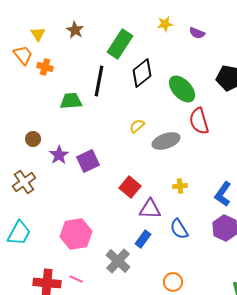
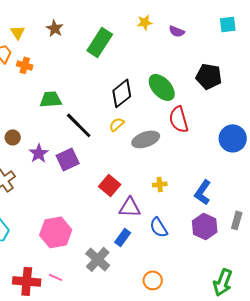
black diamond: (142, 73) -> (122, 93), moved
black line: (99, 81) -> (79, 125), moved, turned -56

